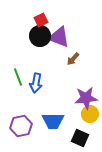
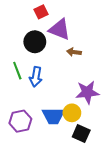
black circle: (40, 36) -> (35, 42), moved
brown arrow: (73, 59) -> (74, 52), turned 56
yellow circle: (90, 114) -> (72, 113), moved

